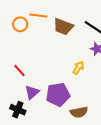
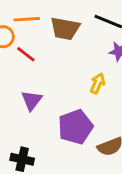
red line: (20, 71) -> (26, 54), moved
purple triangle: (32, 92) -> (32, 100), moved

